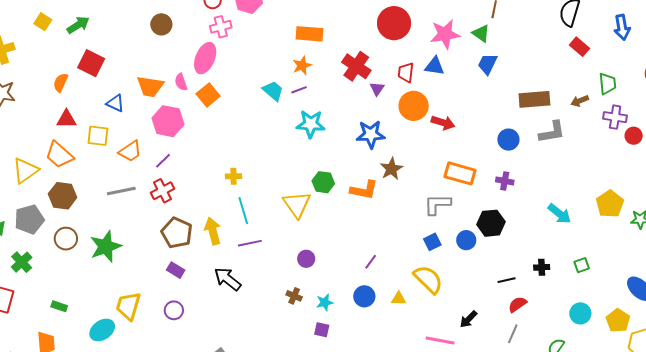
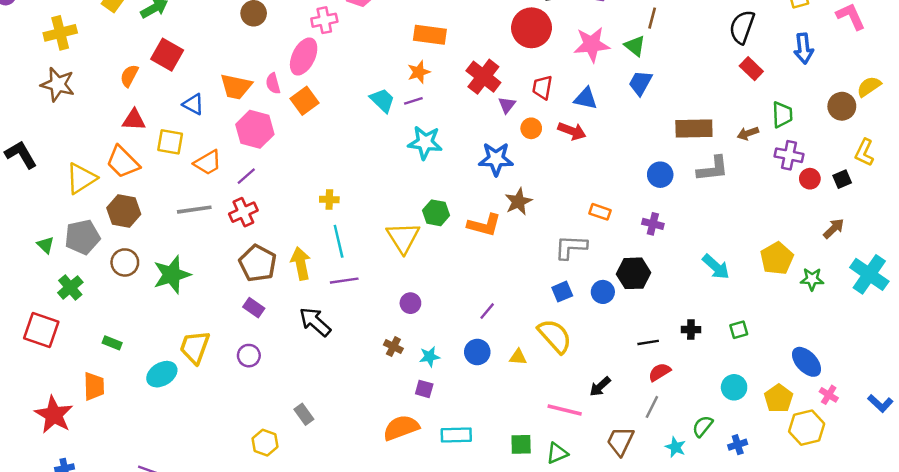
blue triangle: (434, 66) -> (586, 98), moved
orange circle: (414, 106) -> (531, 128), moved, size x0.6
red arrow: (443, 123) -> (572, 131), moved
orange rectangle: (460, 173) -> (600, 212), size x0.6

